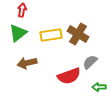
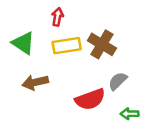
red arrow: (22, 10) -> (57, 17), moved
green triangle: (18, 33) -> (23, 43), turned -48

